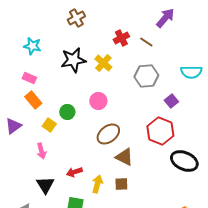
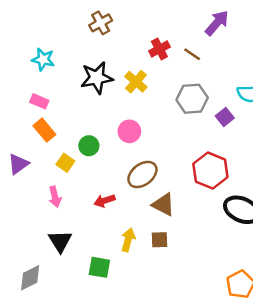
purple square: (171, 101) -> (225, 117), moved
red arrow: (74, 172) -> (105, 201), moved

